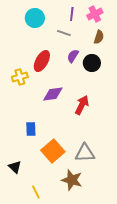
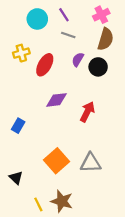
purple line: (72, 14) -> (64, 15), moved, turned -40
brown semicircle: (99, 37) -> (106, 39), size x1.5
yellow cross: (20, 77) -> (21, 53), moved
blue rectangle: (31, 129) -> (18, 126), moved, turned 32
brown star: (72, 180) -> (62, 201), moved

